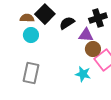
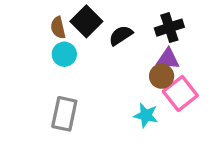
brown semicircle: (27, 18) -> (58, 28), turned -104
purple triangle: (86, 35) -> (168, 59), moved

